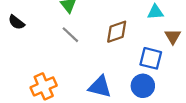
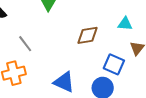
gray line: (70, 35) -> (25, 44), moved

